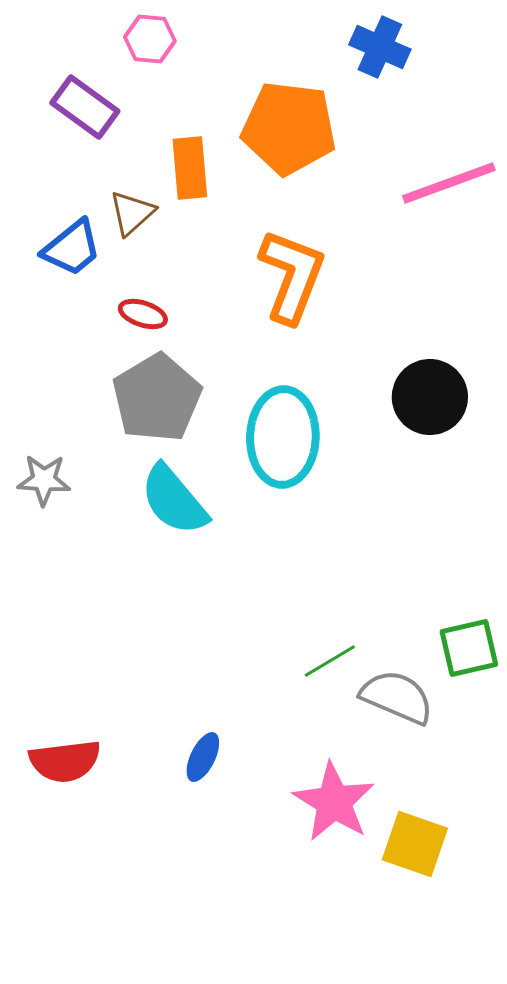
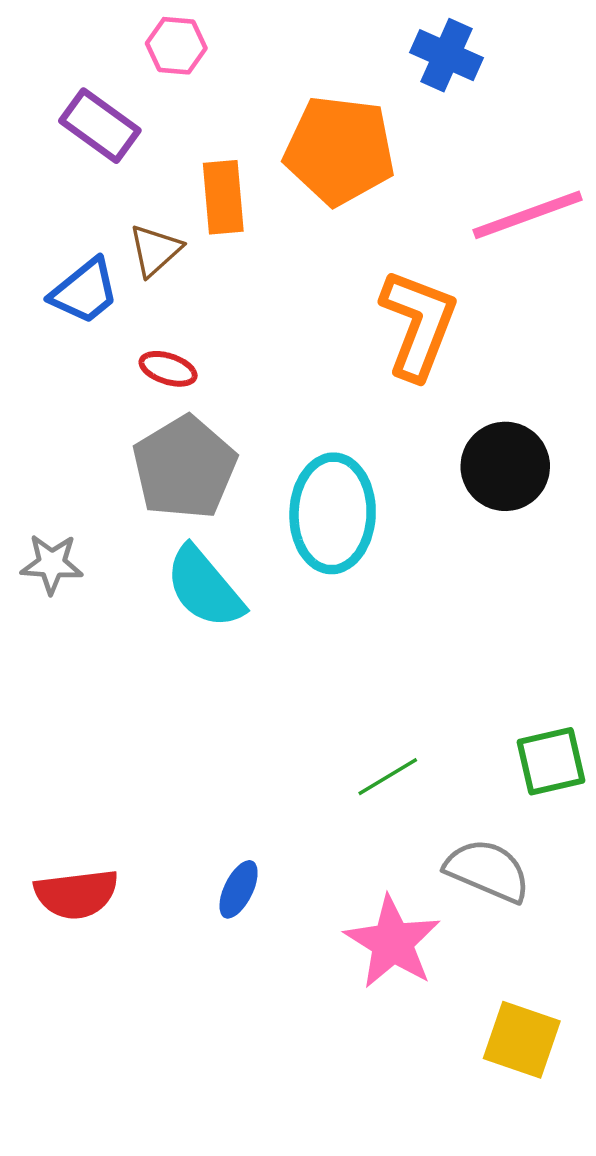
orange L-shape: (292, 276) -> (418, 324), moved
gray semicircle: (397, 697) -> (488, 871), moved
yellow square: (415, 844) -> (522, 1040), moved

